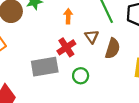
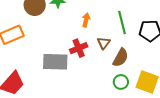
green circle: (81, 76) -> (121, 82), moved

